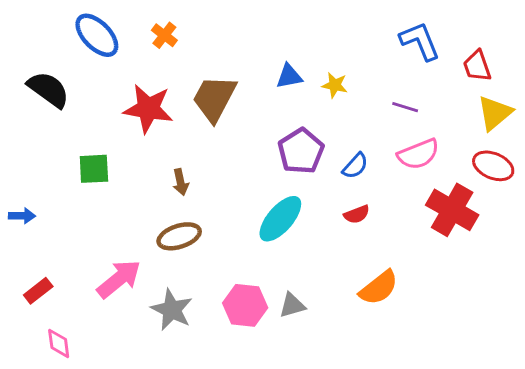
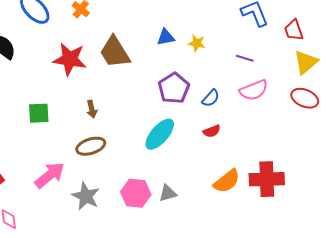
brown trapezoid: (214, 98) -> (115, 52), turned -60
green square: (94, 169) -> (39, 113), moved
red cross: (452, 210) -> (267, 179), moved, turned -32

